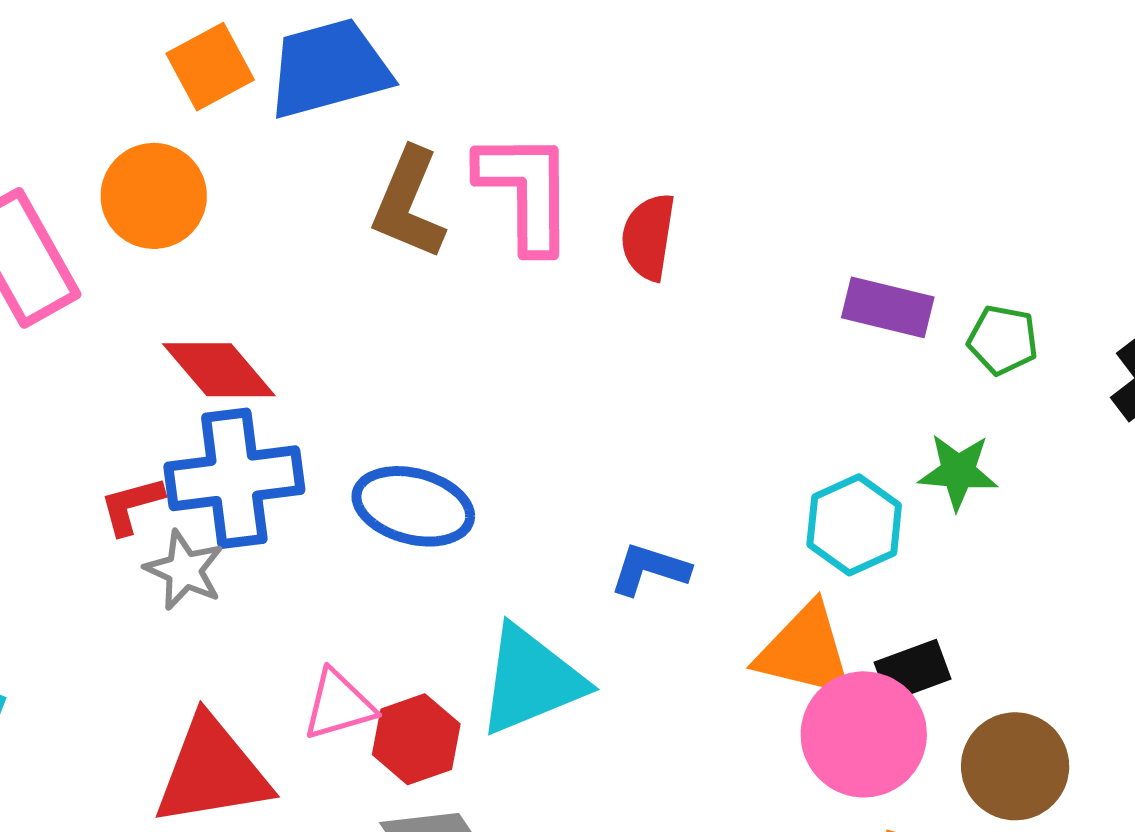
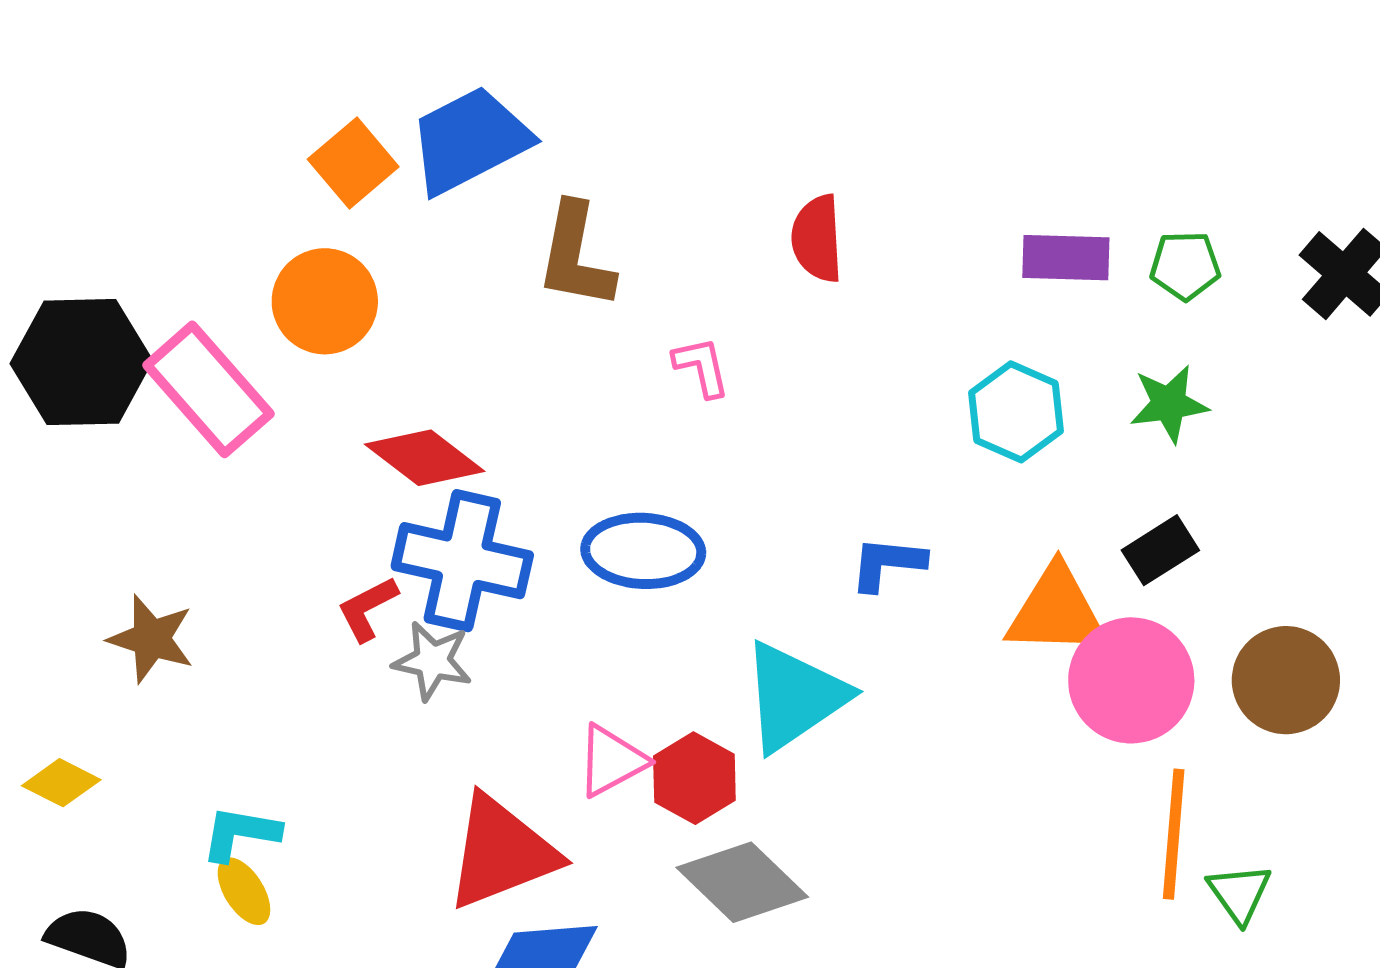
pink L-shape: (526, 191) -> (701, 367), moved, size x0.5
blue cross: (234, 478) -> (462, 561), turned 32
cyan hexagon: (854, 525) -> (1016, 412), moved
black rectangle: (913, 671) -> (1160, 550), moved

